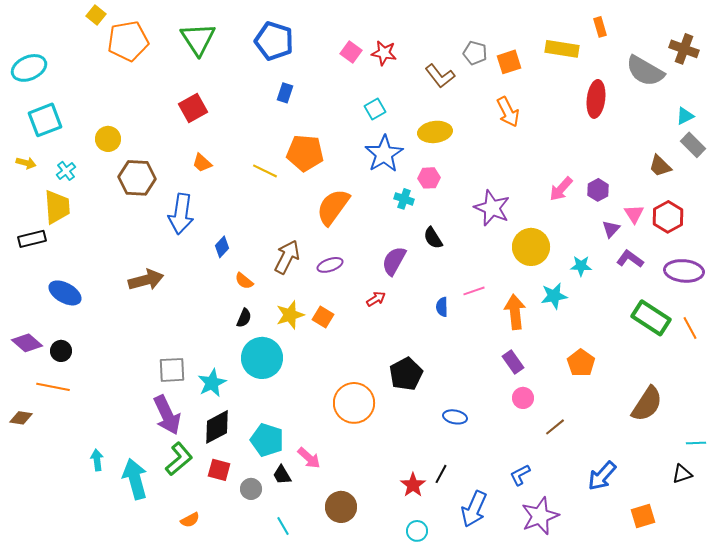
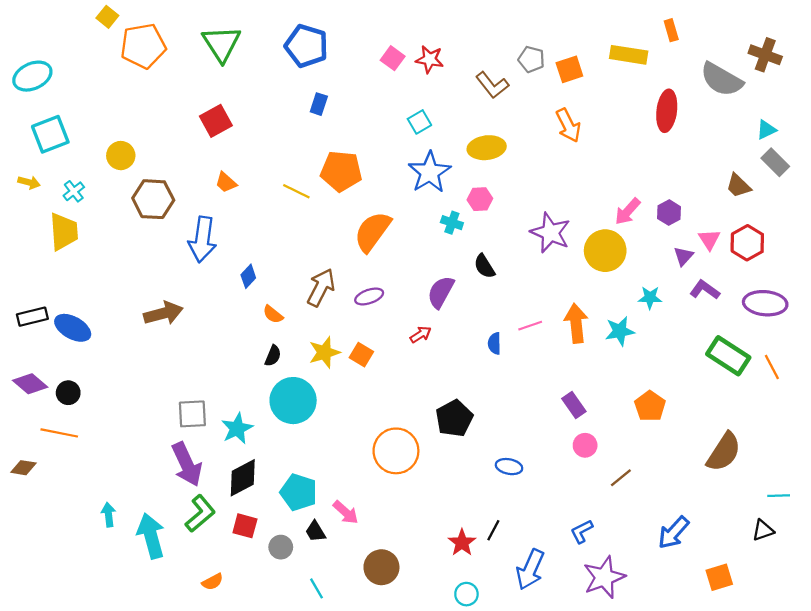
black rectangle: (32, 239) -> (32, 317), moved
yellow circle: (531, 247) -> (605, 251), moved
orange arrow: (515, 312) -> (576, 323), moved

